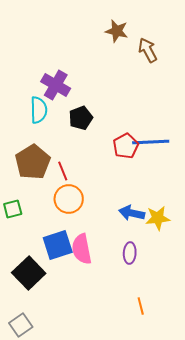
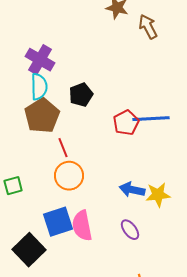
purple cross: (56, 85) -> (40, 60), moved
brown pentagon: (33, 162) -> (42, 116), moved
purple ellipse: (130, 253) -> (130, 230), turned -40

